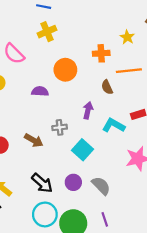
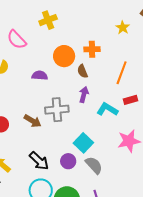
orange cross: (101, 53) -> (92, 49), moved
orange line: (129, 71) -> (122, 73), moved, turned -65
brown semicircle: (107, 87) -> (82, 71), moved
gray cross: (60, 127) -> (57, 110), size x1.6
cyan square: (82, 150) -> (83, 143), moved

